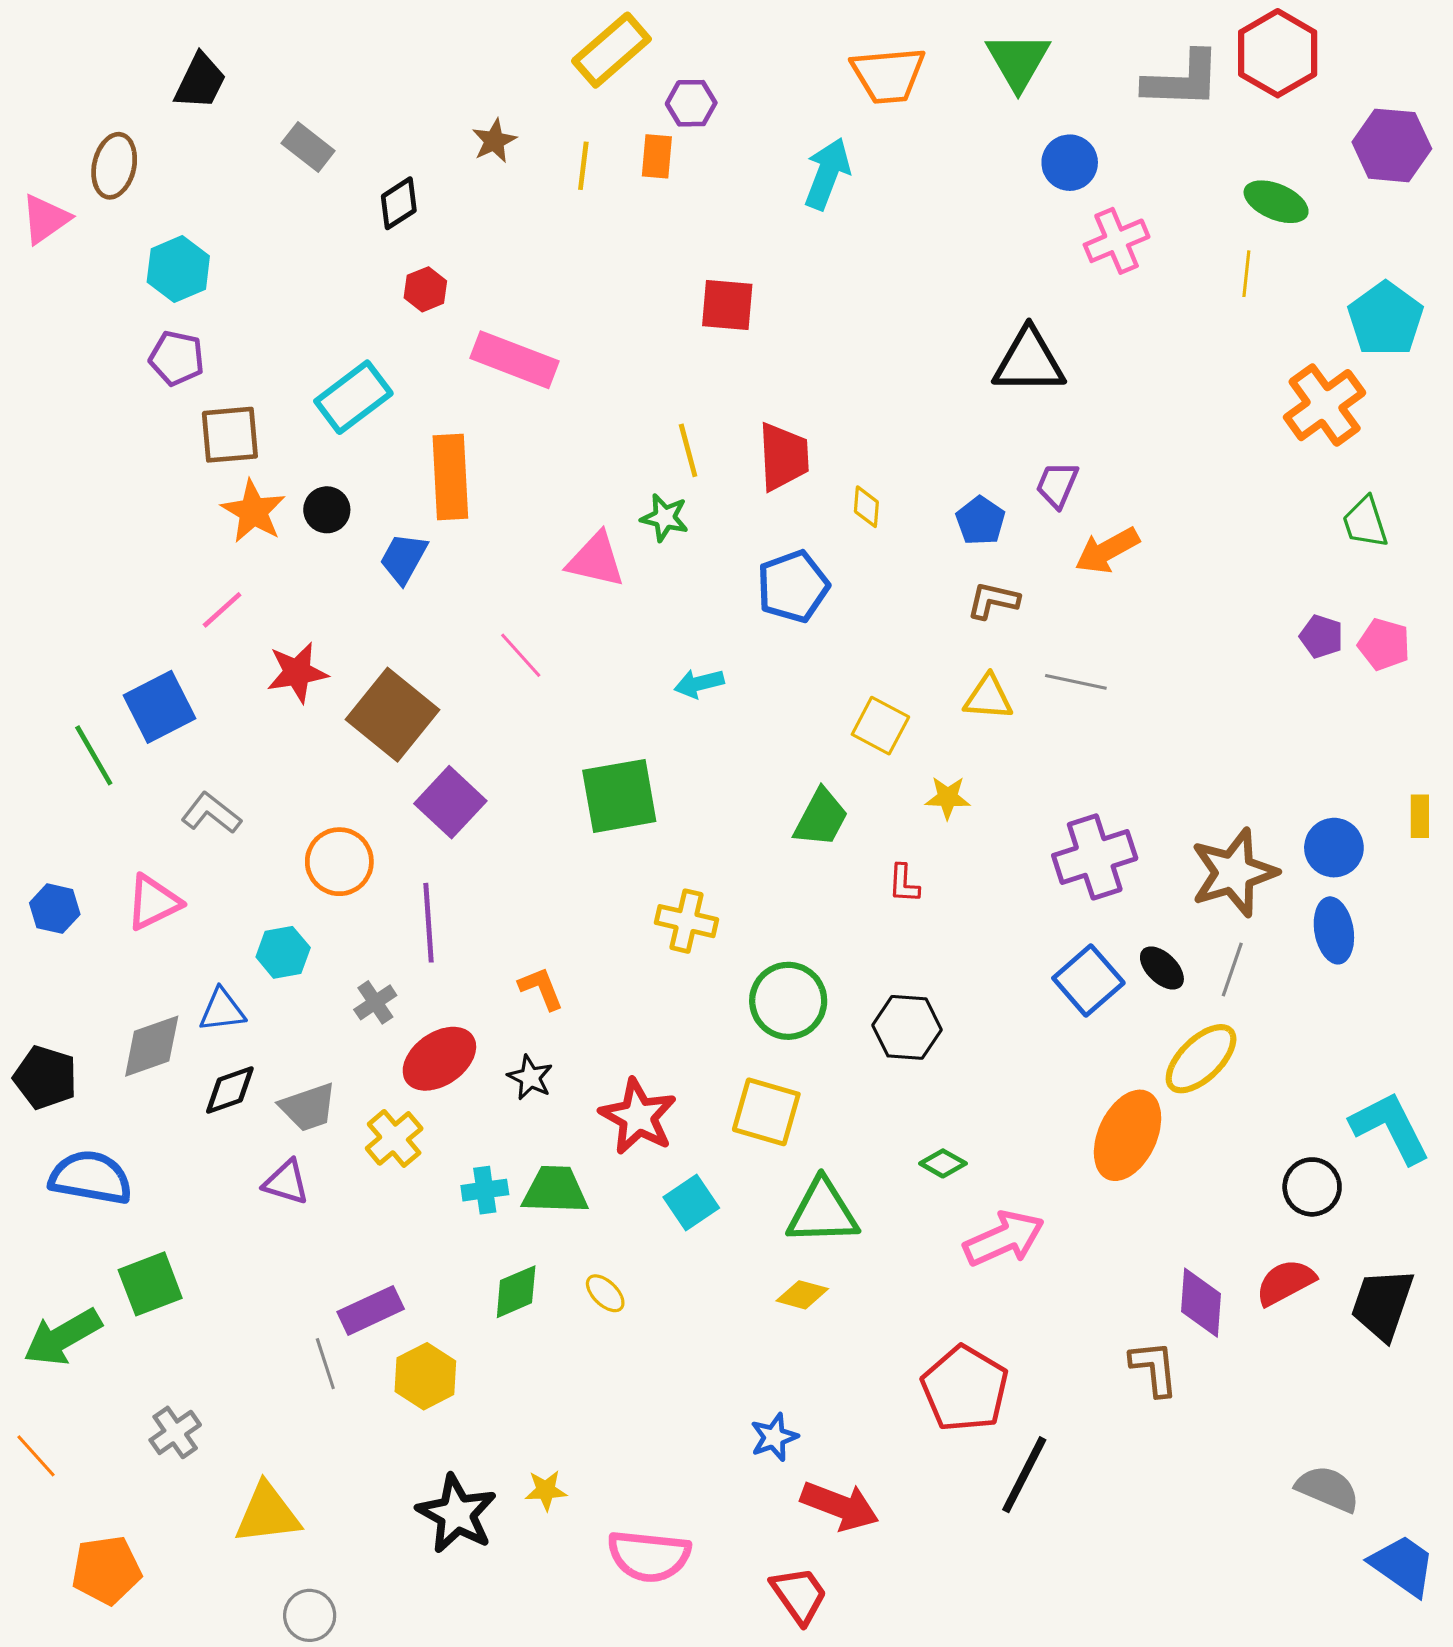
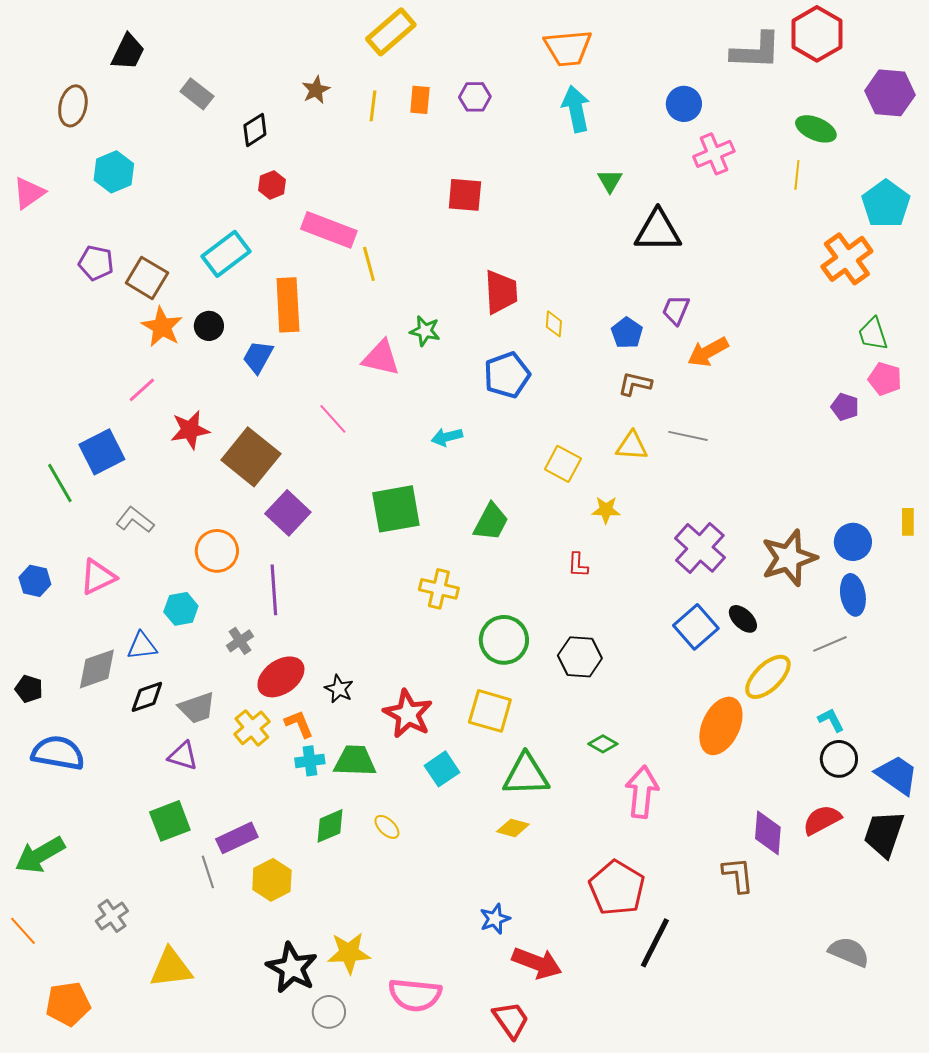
green triangle: (1018, 61) -> (610, 181), moved, size x0.6
purple hexagon: (691, 103) -> (475, 97), moved
cyan arrow: (827, 174) -> (576, 109), moved, turned -33
pink triangle: (45, 219) -> (29, 193), moved
purple pentagon: (177, 358) -> (96, 263), moved
brown square: (230, 435) -> (147, 278), turned 36
yellow line: (688, 450) -> (369, 264), moved
pink pentagon: (1384, 644) -> (885, 379), moved
green trapezoid: (821, 818) -> (491, 522), moved
purple cross: (1095, 857) -> (700, 548), turned -30
gray line: (1232, 970) -> (830, 644), moved, turned 48
orange L-shape: (541, 988) -> (299, 724), moved
black pentagon: (45, 1077) -> (29, 689), size x0.7
cyan L-shape: (1390, 1128) -> (831, 720), moved, size x0.5
pink arrow: (1004, 1239) -> (642, 792), turned -60
green square: (150, 1284) -> (170, 821), moved
yellow star: (546, 1490) -> (349, 953), size x1.6
blue trapezoid: (1403, 1565) -> (897, 775), moved
gray circle: (310, 1615) -> (329, 1012), moved

